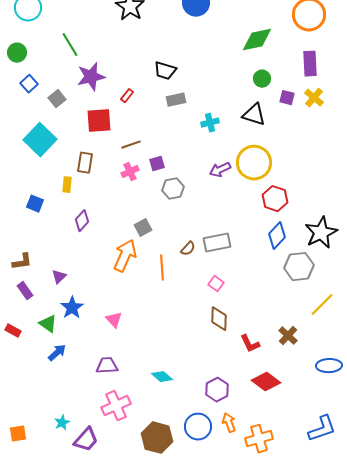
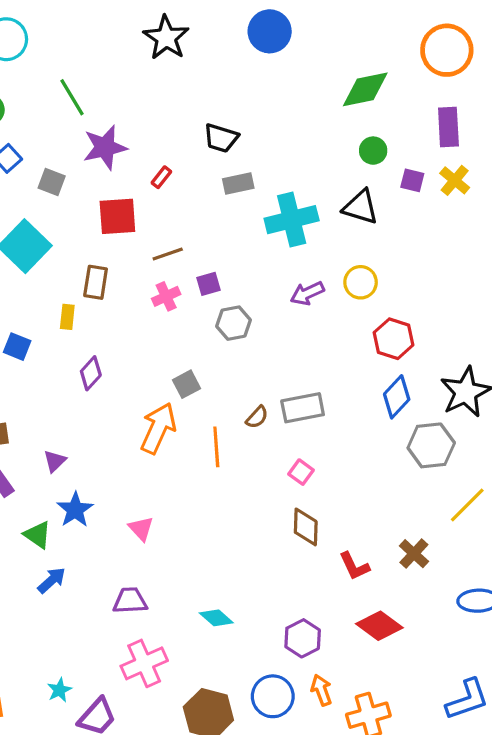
gray square: (57, 99) -> (52, 182), turned -30
cyan cross: (210, 123) -> (292, 220), size x1.8
yellow circle: (254, 163) -> (361, 282), size x0.6

